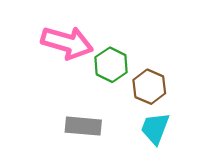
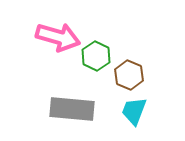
gray rectangle: (83, 126) -> (72, 109), size x1.4

